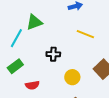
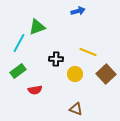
yellow line: (85, 34) -> (88, 52), moved
yellow circle: (72, 77) -> (75, 74), moved

